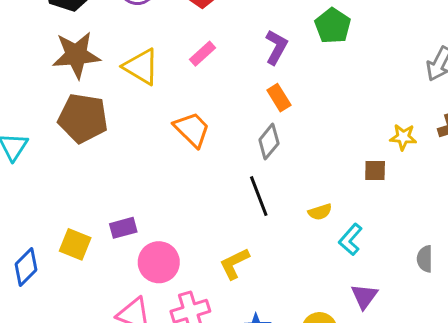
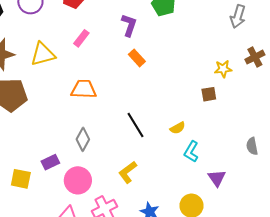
yellow triangle: (141, 67) -> (43, 54), turned -36
orange trapezoid: (192, 129) -> (84, 89), turned -32
gray diamond: (269, 142) -> (83, 139), moved
cyan L-shape: (351, 239) -> (191, 152), moved

